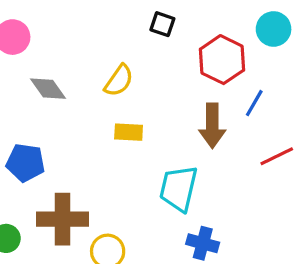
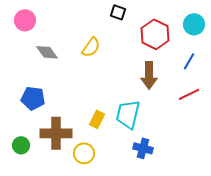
cyan circle: (274, 29) -> (194, 24), moved
blue line: (254, 103) -> (189, 61), moved
yellow rectangle: (129, 132) -> (97, 119), moved, turned -66

